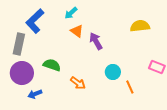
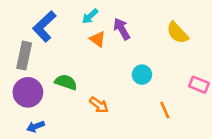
yellow semicircle: (140, 26) -> (177, 33), turned -126
purple arrow: (96, 41) -> (122, 29), moved
cyan circle: (113, 72) -> (142, 75), moved
blue arrow: (35, 94) -> (35, 127), moved

